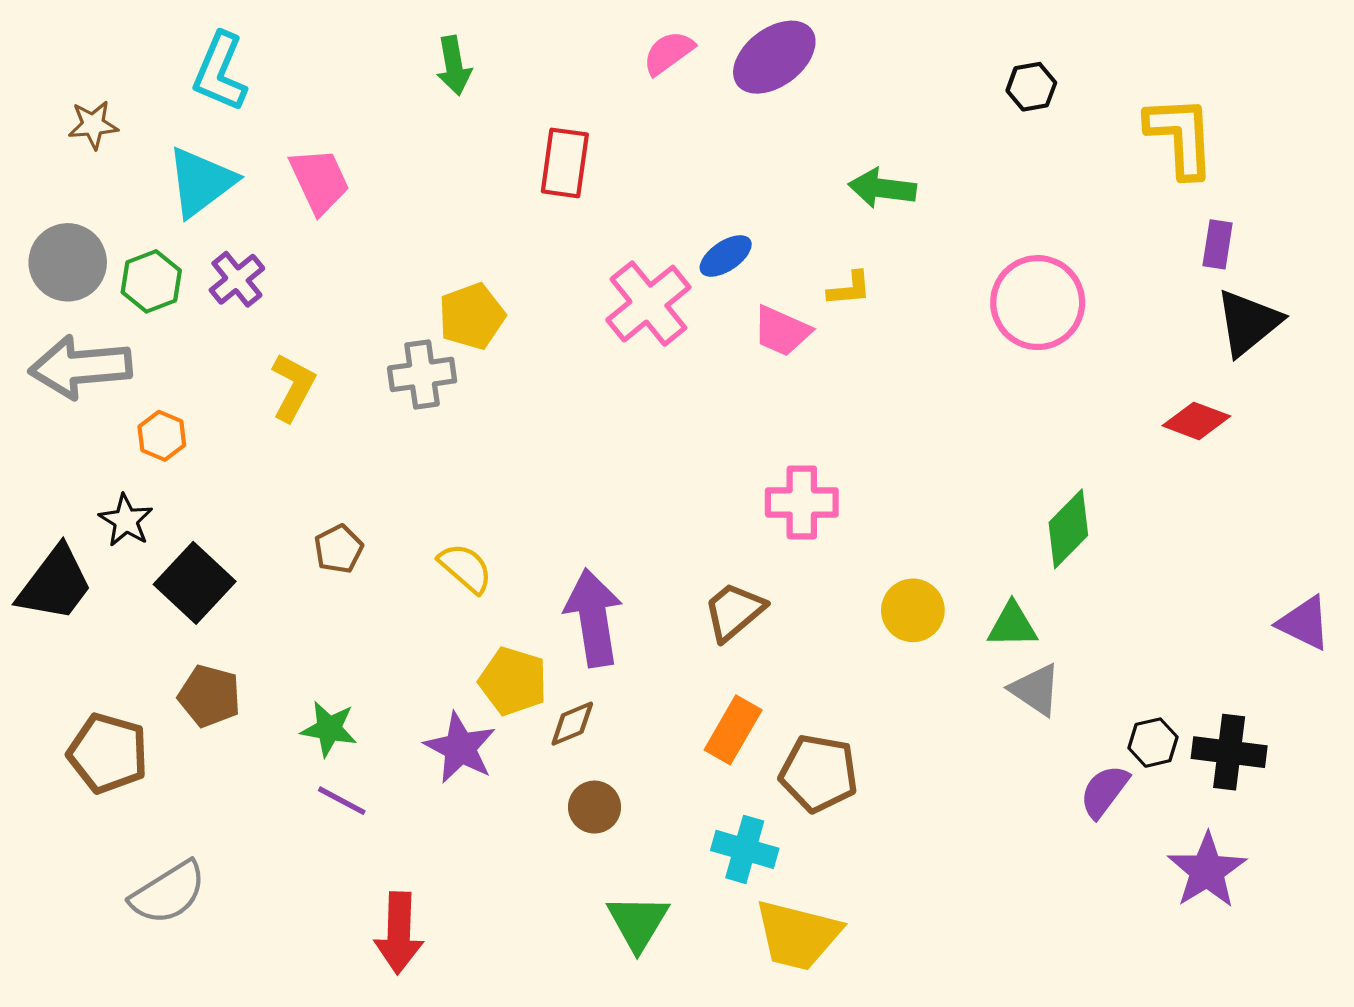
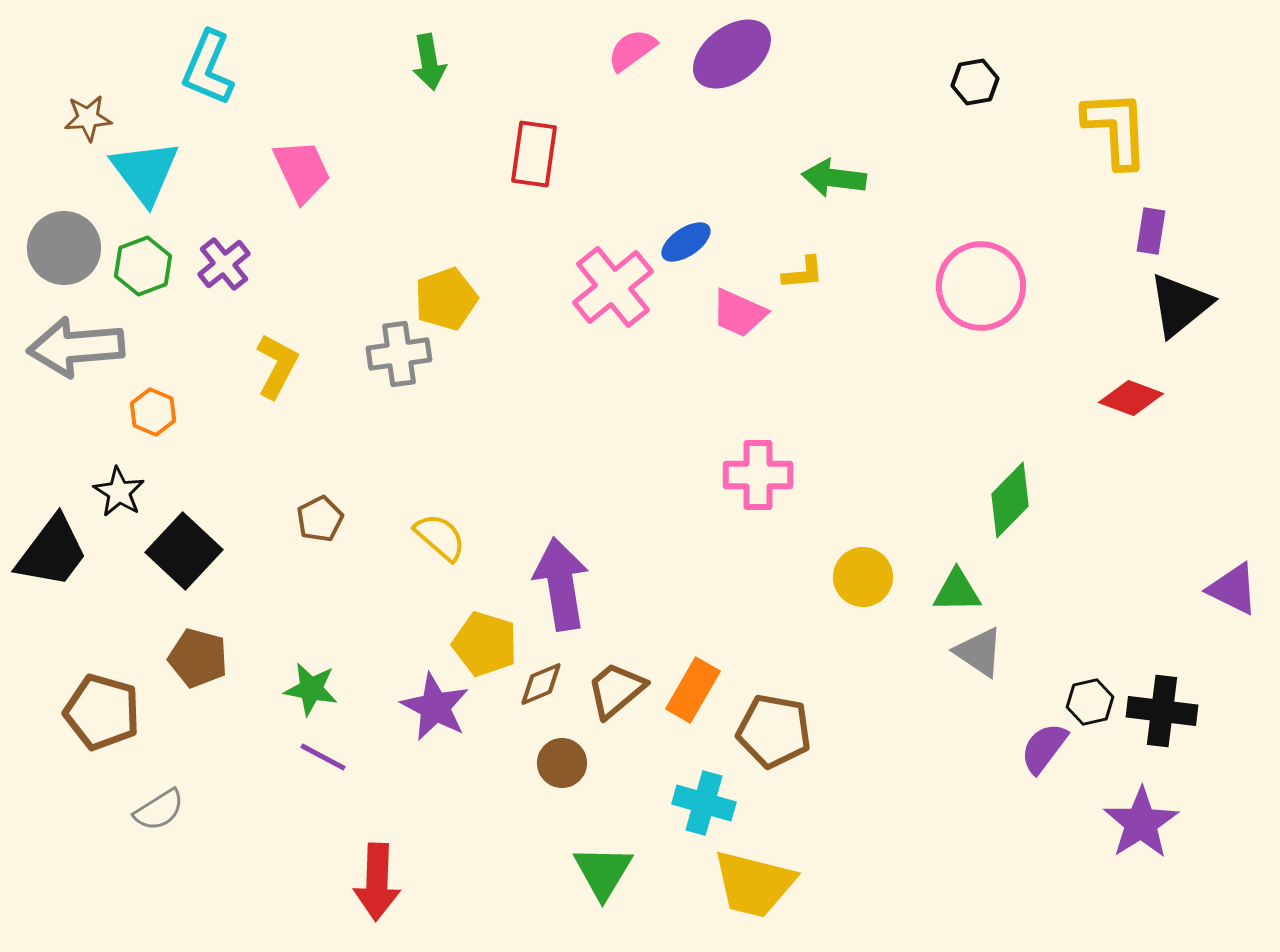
cyan triangle: (201, 182) -> (145, 172), moved, turned -30
brown trapezoid: (734, 611) -> (616, 690), moved
gray semicircle: (168, 893) -> (159, 810), moved, size x0.7

